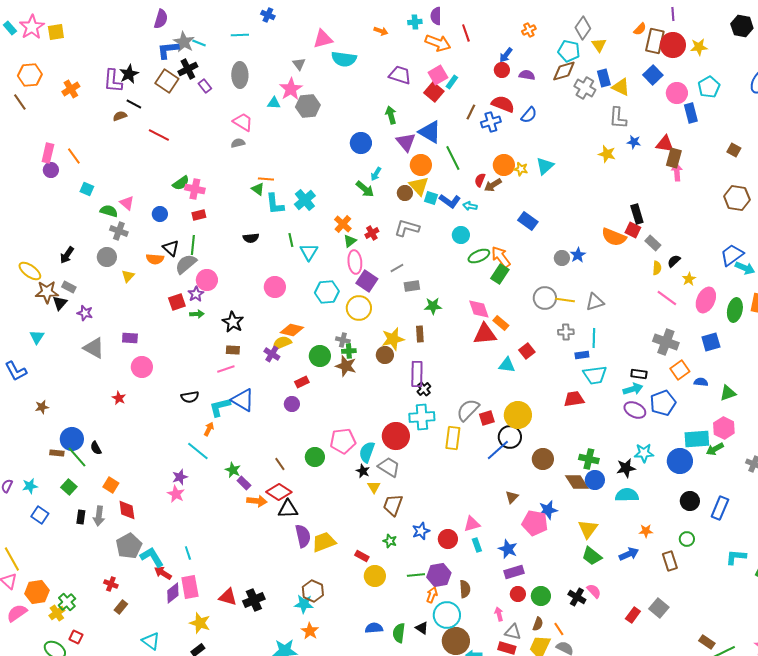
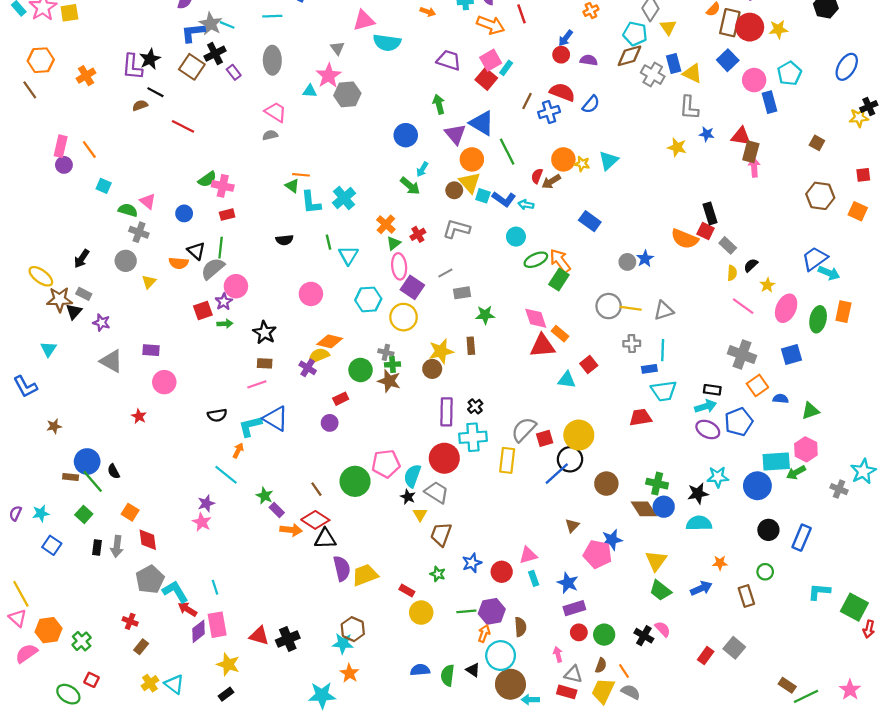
purple rectangle: (417, 374) -> (447, 412), moved
green circle: (315, 457) -> (355, 481), size x1.4
yellow cross: (57, 613) -> (150, 683), moved

